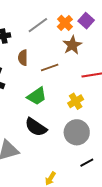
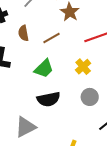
black semicircle: (36, 127) -> (49, 99), turned -35
gray circle: (77, 132) -> (90, 97), size x0.7

